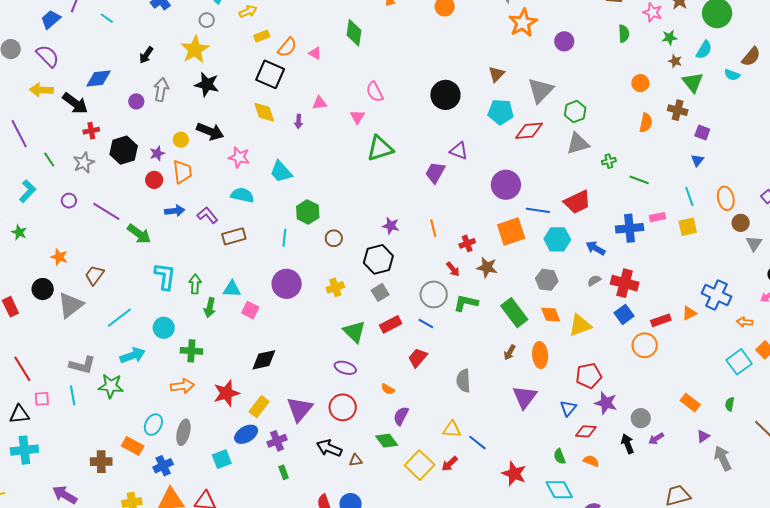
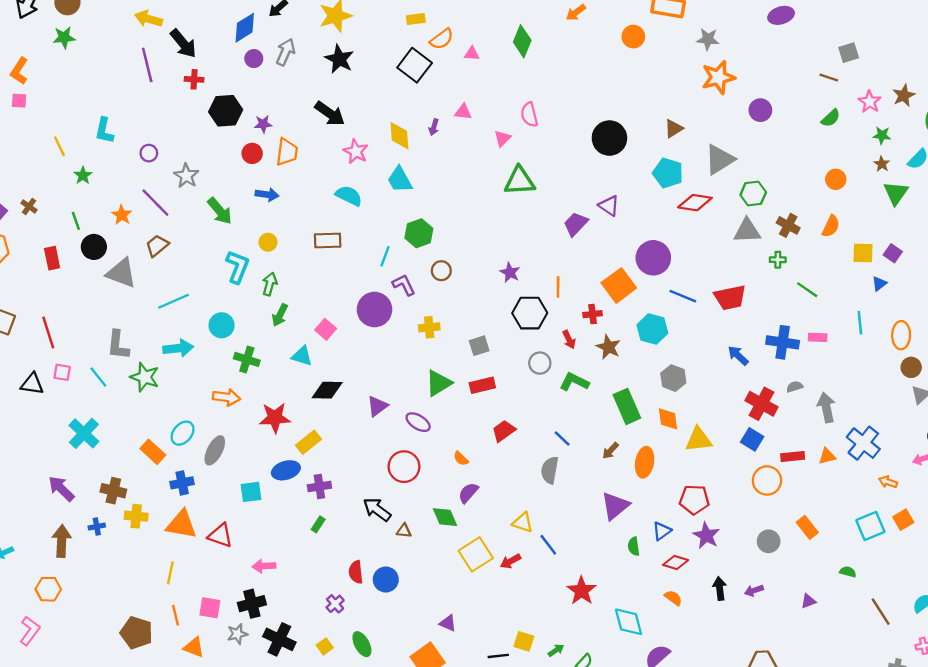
green semicircle: (624, 34) -> (831, 118), turned 36
pink triangle: (315, 53) -> (472, 54), turned -40
blue diamond: (99, 78) -> (245, 28), moved, turned -40
brown cross: (678, 110) -> (788, 225), moved
yellow diamond: (264, 112) -> (399, 136), moved
purple line: (19, 134) -> (147, 65), moved
yellow circle: (181, 140) -> (268, 242), moved
green line: (49, 159) -> (76, 221), moved
gray star: (84, 163) -> (186, 176), moved, turned -30
cyan L-shape: (28, 191) -> (104, 131), turned 135
purple line: (106, 211) -> (155, 203), moved
purple L-shape: (207, 215) -> (404, 285), moved
yellow square: (688, 227) -> (863, 253), moved
orange square: (511, 231) -> (619, 285), moved, turned -32
cyan hexagon: (557, 239) -> (652, 329), moved
black hexagon: (378, 259) -> (530, 313), moved
gray semicircle: (594, 281) -> (795, 387), moved
cyan triangle: (232, 289) -> (302, 356), moved
gray circle: (434, 294) -> (540, 363), size x0.7
gray triangle: (71, 305) -> (121, 273), turned 44
blue square: (624, 314) -> (752, 439), turned -36
blue line: (426, 324) -> (562, 438), moved
green triangle: (354, 332) -> (439, 383), turned 30
gray L-shape: (82, 365) -> (118, 345), turned 68
cyan line: (73, 395) -> (98, 377), turned -42
orange rectangle: (690, 403) -> (807, 527), moved
green semicircle: (730, 404) -> (848, 572), turned 80
purple triangle: (300, 409) -> (377, 406), moved, size x0.7
gray circle: (641, 418) -> (769, 541), moved
cyan cross: (24, 450) -> (84, 433), moved, turned 36
green semicircle: (560, 456) -> (634, 546), moved
gray arrow: (723, 458) -> (826, 407), moved
brown cross: (101, 462) -> (113, 491), moved
green rectangle: (284, 472) -> (318, 524), turned 40

